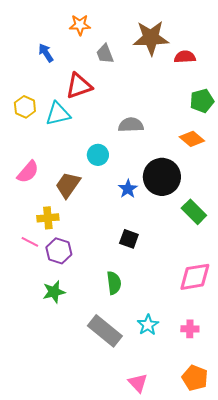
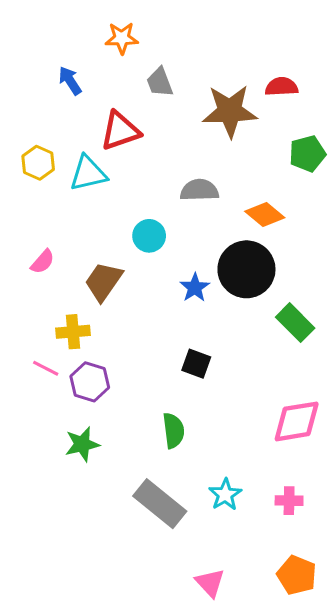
brown star: (151, 38) -> (230, 111), moved
orange diamond: (192, 139) -> (265, 215), moved
pink semicircle: (28, 172) -> (43, 262), size x0.7

